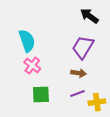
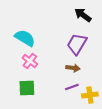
cyan semicircle: (27, 41) -> (25, 38), turned -40
green square: (41, 95) -> (27, 88), moved

